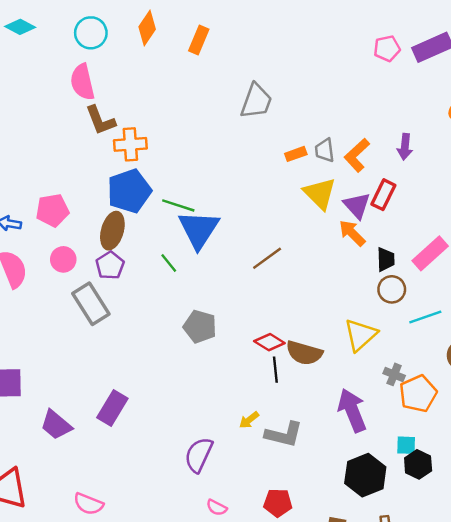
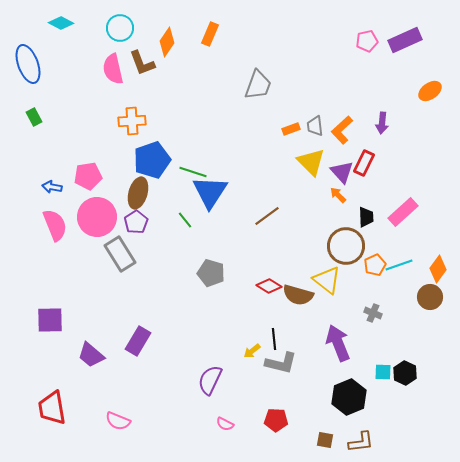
orange diamond: (147, 28) -> (167, 42), moved
brown L-shape: (100, 120) -> (142, 63), moved
orange cross: (130, 144) -> (132, 121), moved
orange arrow: (352, 233) -> (338, 195), size x0.7
pink circle: (63, 259) -> (97, 217), size x1.8
brown circle: (392, 289) -> (346, 246), moved, size x1.6
yellow triangle: (361, 335) -> (327, 280), moved, turned -40
black line: (275, 370) -> (274, 339), moved
orange pentagon: (418, 394) -> (375, 265), moved, size x0.7
black hexagon: (418, 464) -> (405, 373), moved

